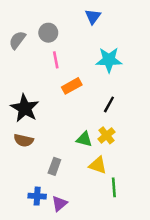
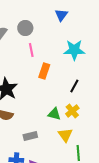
orange rectangle: (72, 86) -> (44, 71), turned -42
yellow triangle: (98, 165) -> (65, 135), turned 35
gray rectangle: (54, 166) -> (30, 136), turned 56

